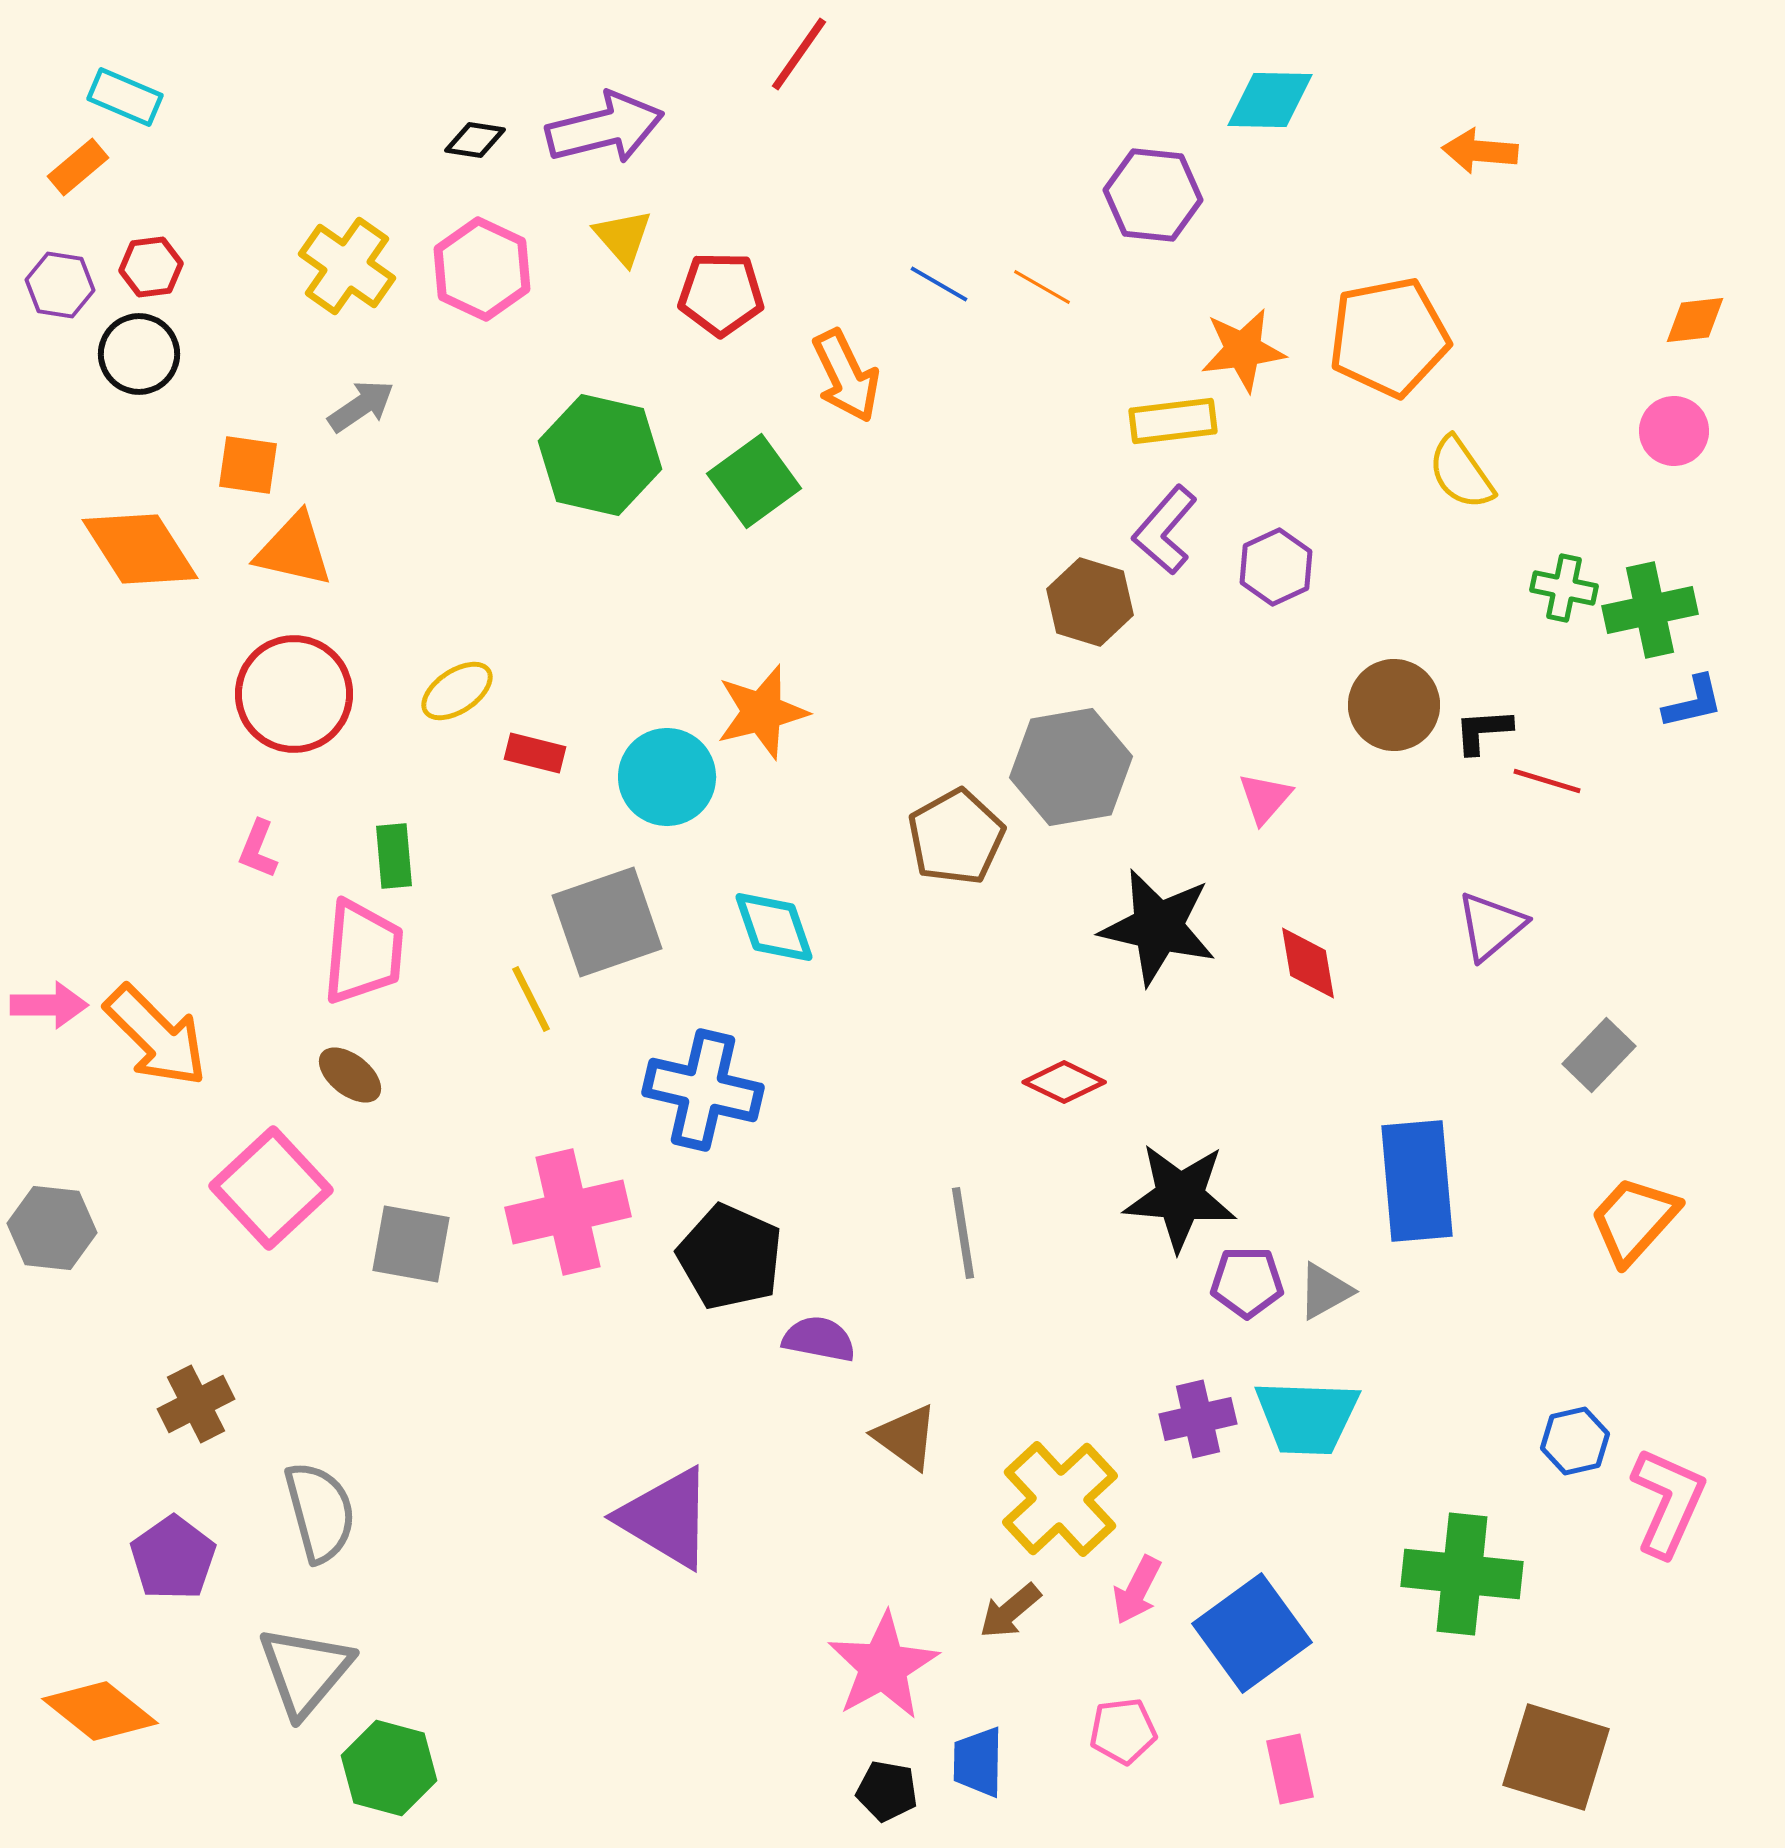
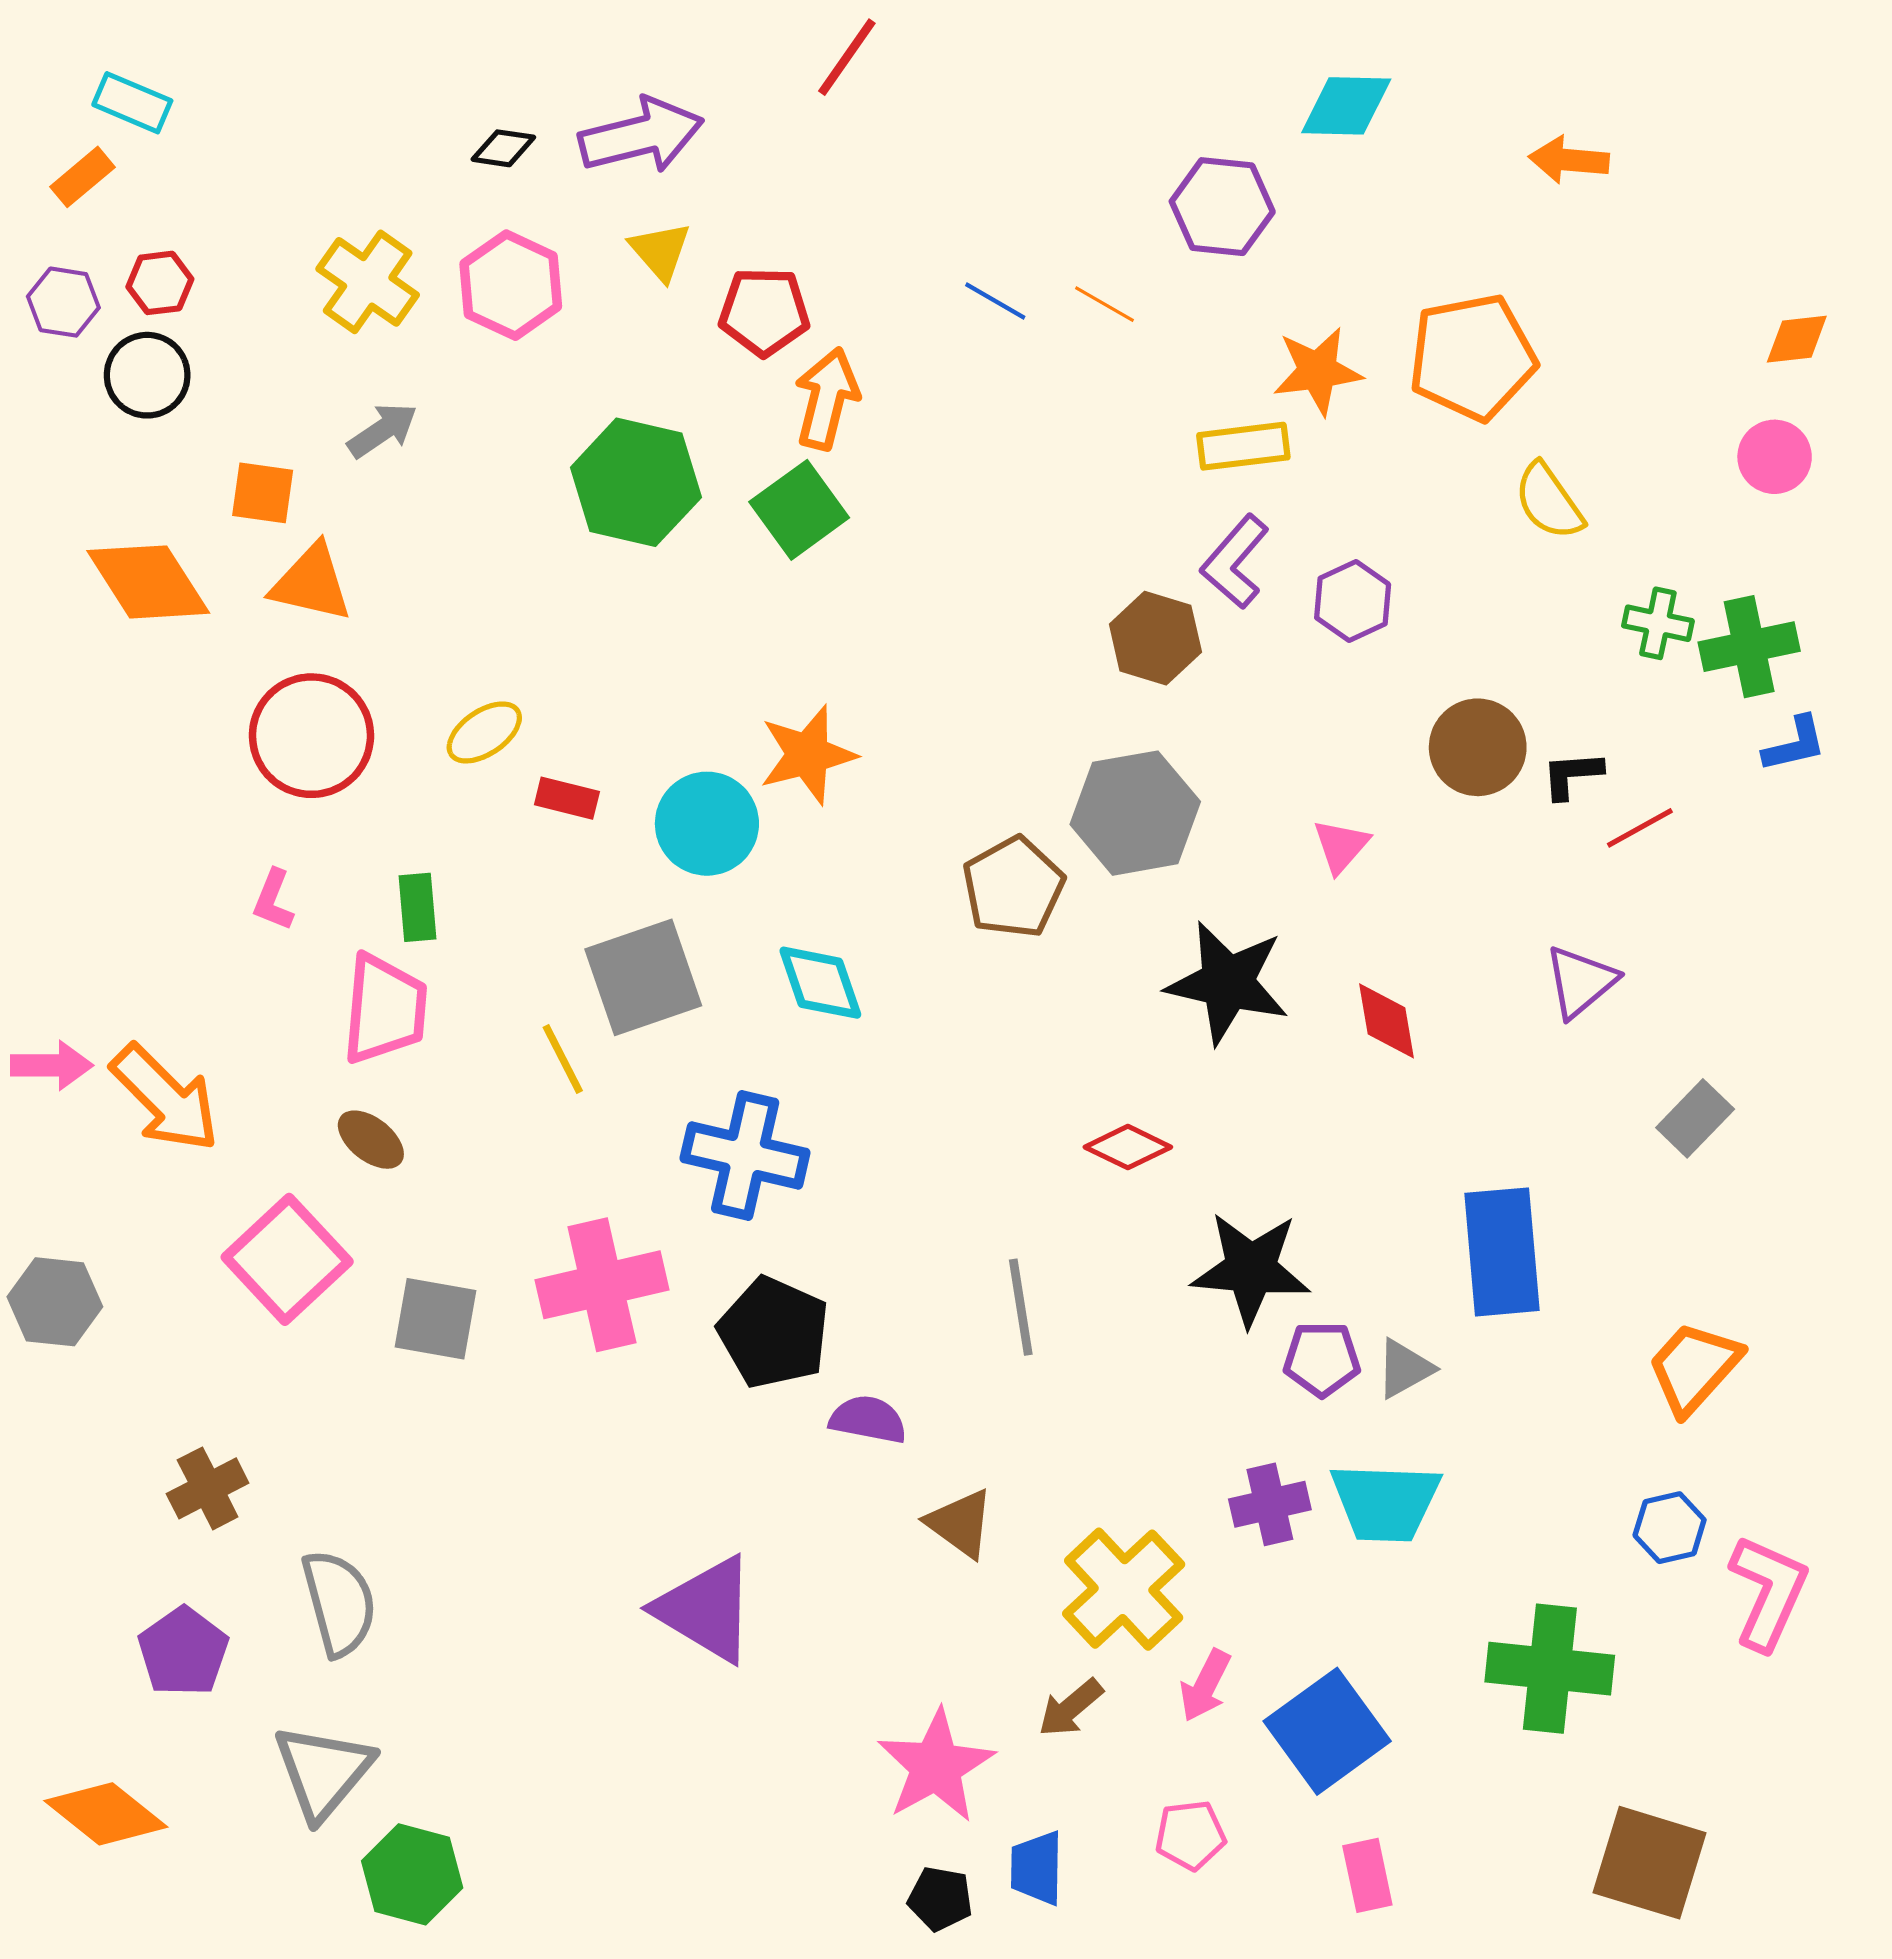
orange arrow: (846, 376) -> (827, 399), moved, turned -140
red line: (1547, 781) -> (1640, 828), turned -46
orange trapezoid: (1634, 1220) -> (1694, 1368), moved

